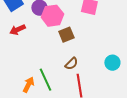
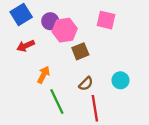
cyan circle: (112, 63) -> (120, 80), moved
orange arrow: (28, 85) -> (44, 75), moved

